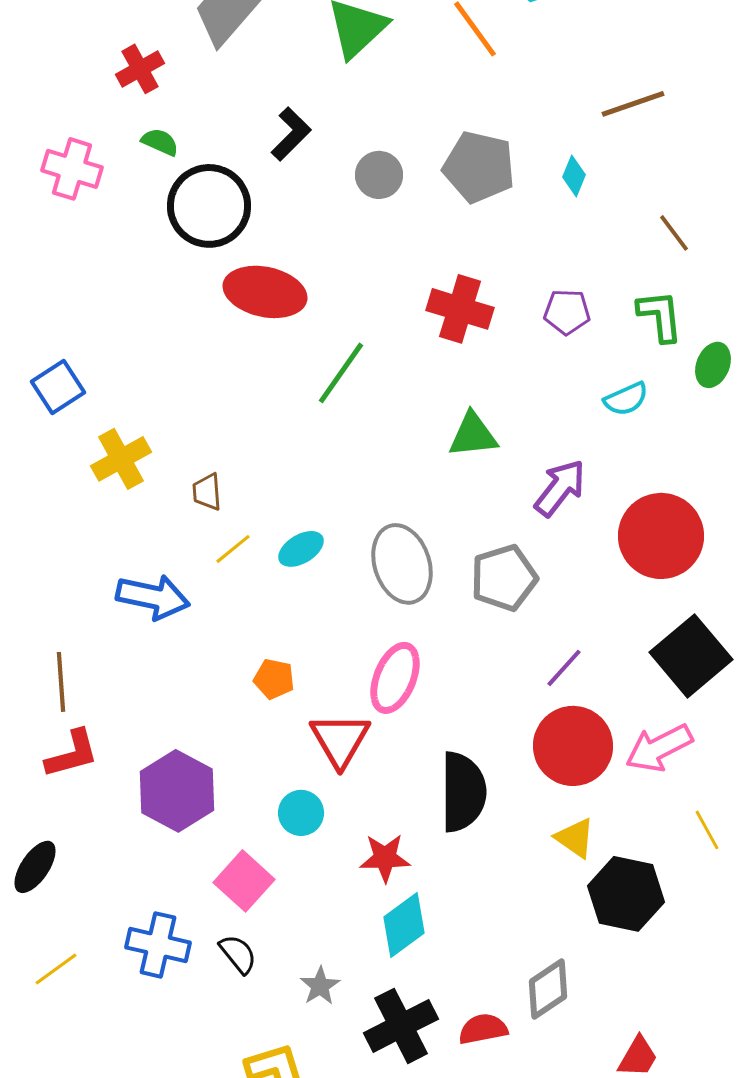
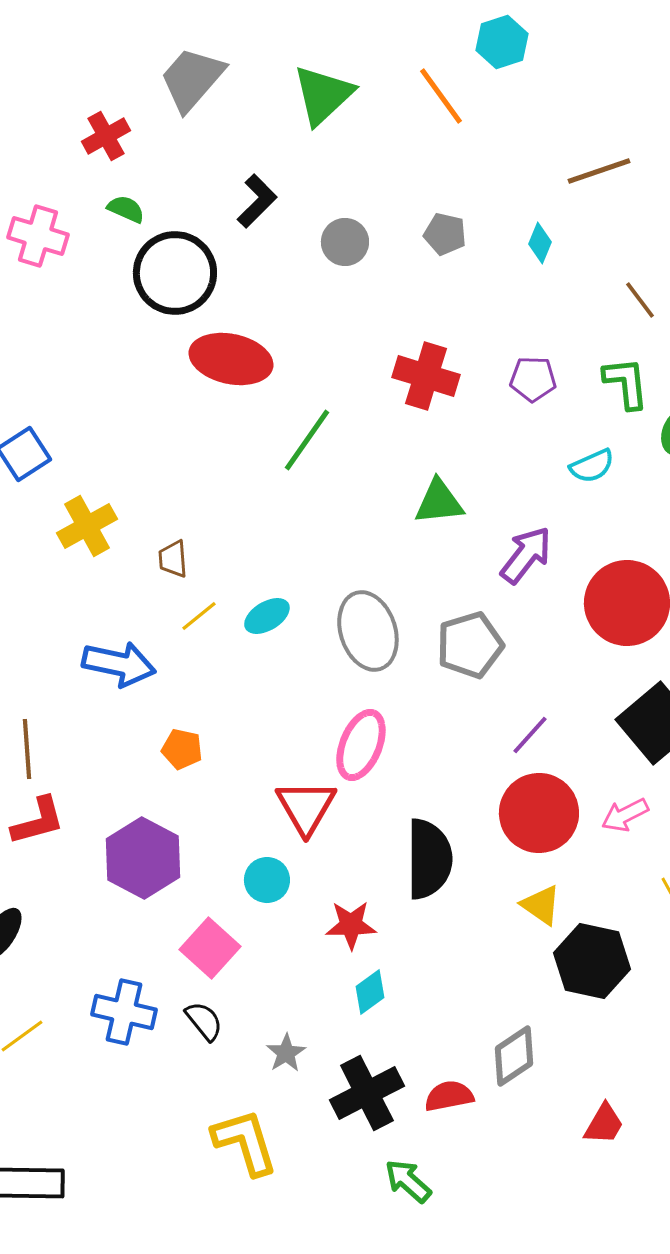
gray pentagon: (479, 167) -> (445, 234), size x0.6
orange pentagon: (274, 679) -> (182, 749), moved
pink arrow: (659, 748) -> (625, 815), size x0.7
cyan diamond: (404, 925) -> (370, 992), size x0.7

